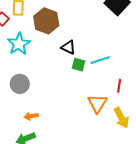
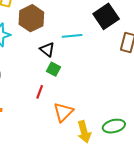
cyan line: (100, 60) -> (72, 36), moved
red line: (119, 86) -> (40, 92), moved

